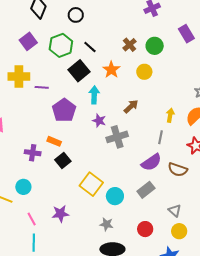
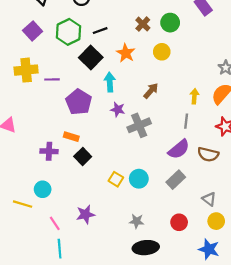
black line: (90, 47) -> (100, 31), turned -56
yellow square: (91, 184) -> (116, 179), size x0.6
cyan circle: (115, 196) -> (139, 179), moved

